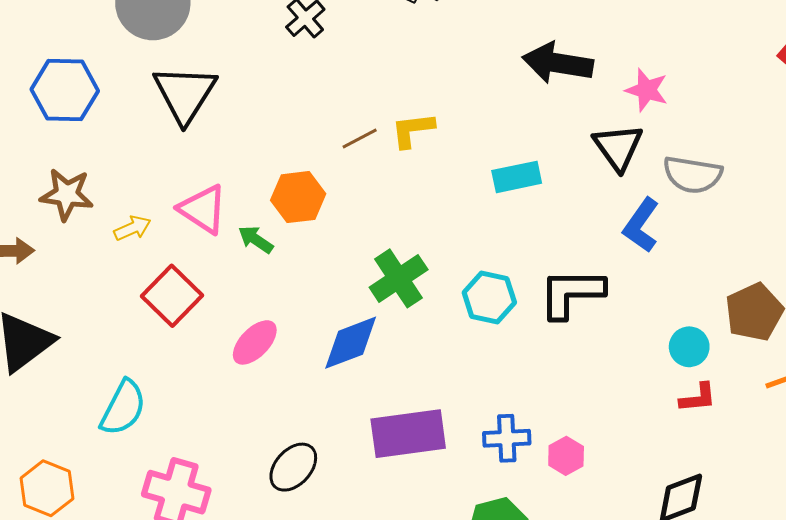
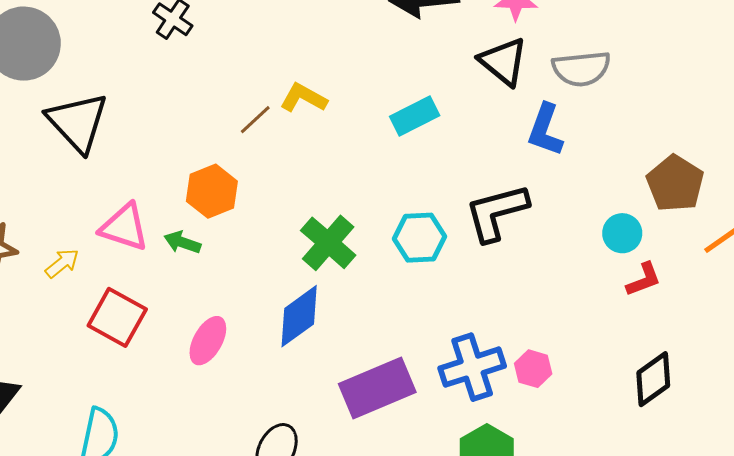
yellow L-shape: (413, 130) -> (303, 98), turned 51
blue cross: (507, 438) -> (472, 367), size x1.4

